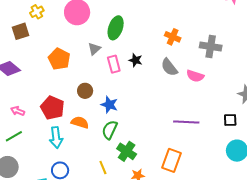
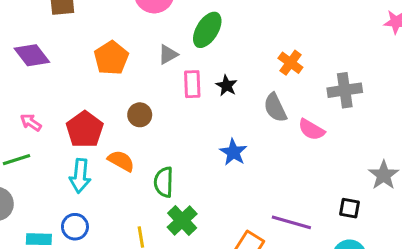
gray cross: (211, 46) -> (345, 90), turned -30
blue star: (109, 105) -> (233, 152), moved
purple line: (186, 122) -> (291, 222), moved
green semicircle: (110, 130) -> (164, 182), turned -36

